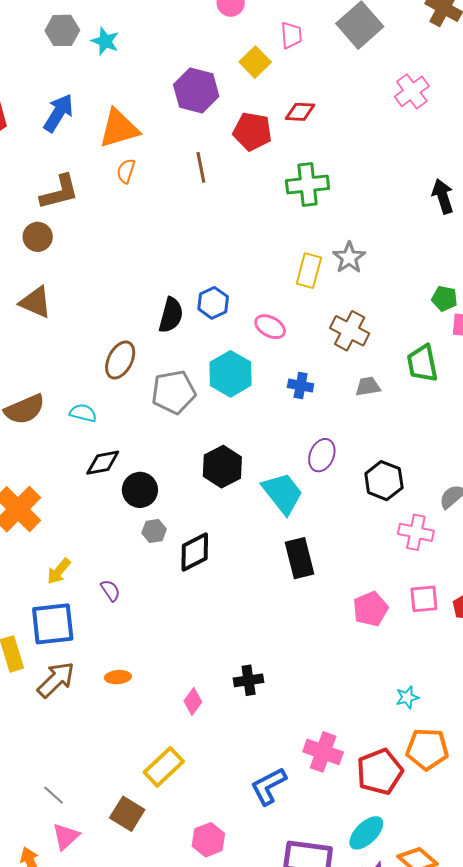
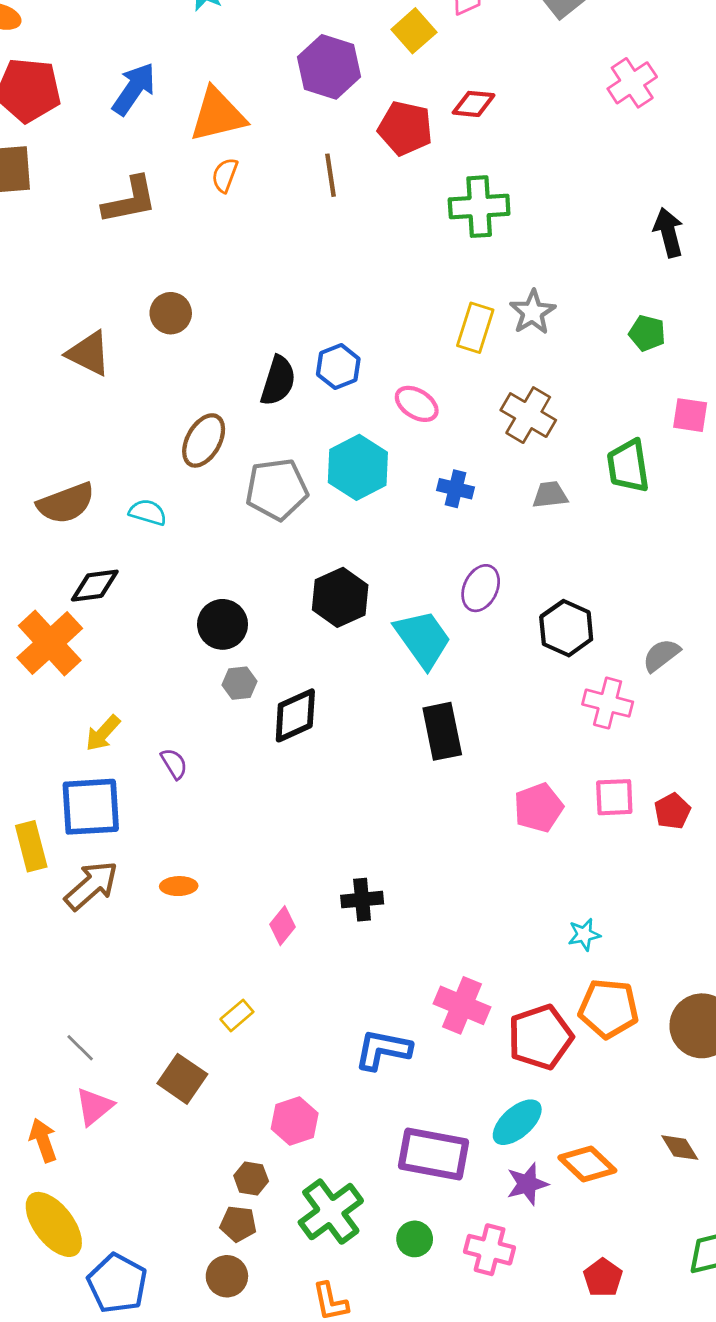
brown circle: (38, 237) -> (171, 313), moved
green pentagon: (444, 299) -> (647, 333), moved
black diamond: (103, 463) -> (95, 586), moved
yellow rectangle: (164, 767) -> (237, 1015), size x0.6
blue L-shape: (269, 786) -> (383, 1050), turned 36

